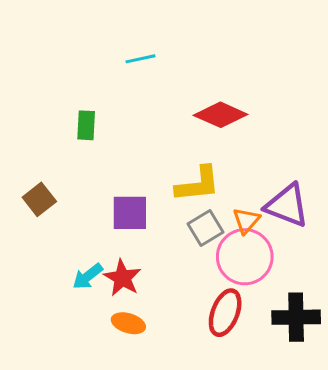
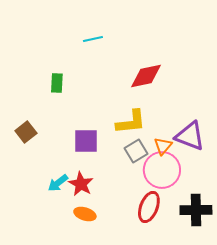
red diamond: (221, 115) -> (146, 76), turned -36

